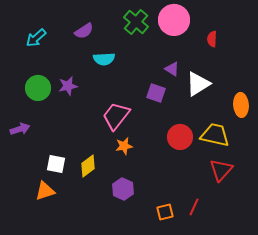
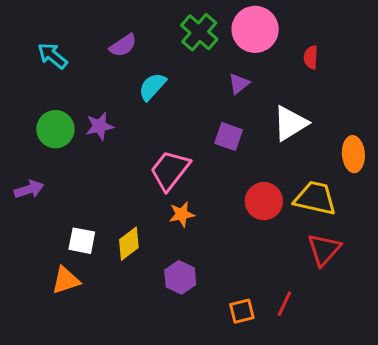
cyan arrow: (36, 38) -> (53, 56), turned 80
cyan semicircle: (104, 59) -> (152, 87), turned 135
purple triangle: (172, 69) -> (239, 84), moved, turned 49

